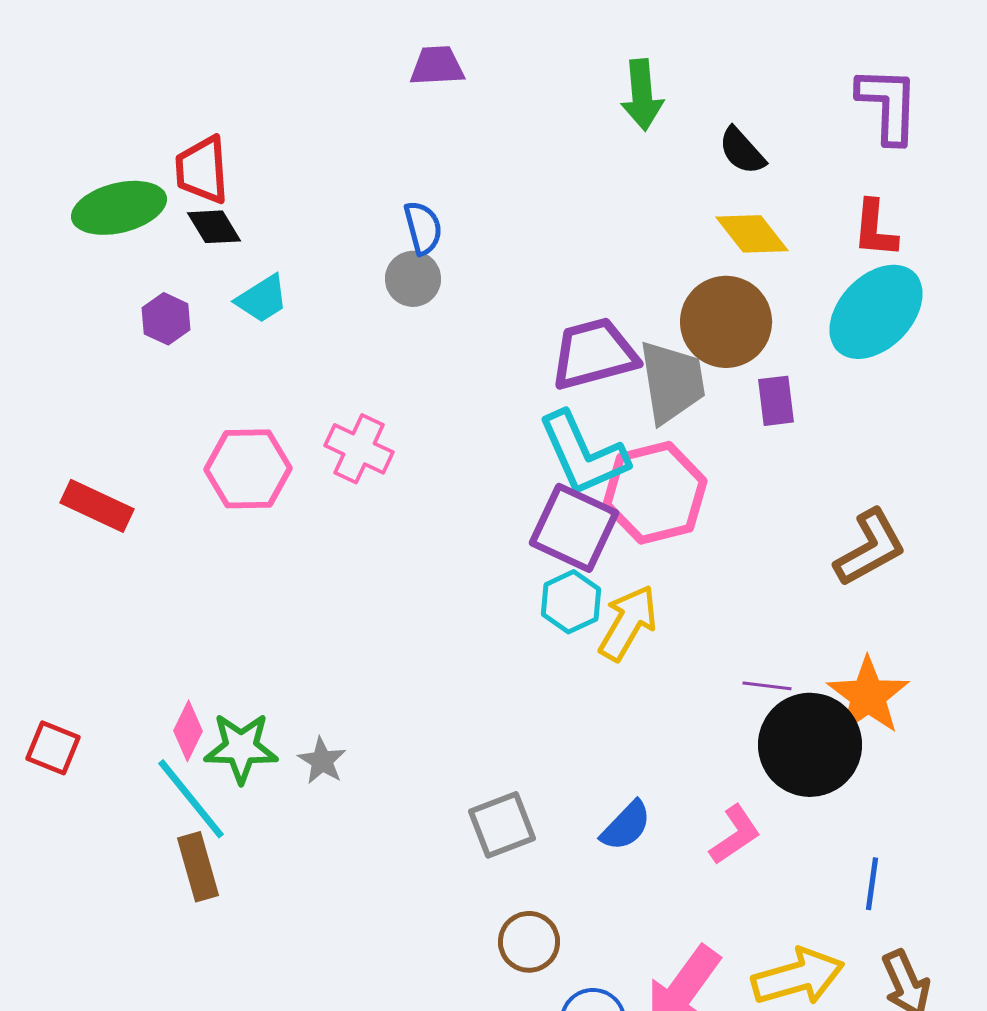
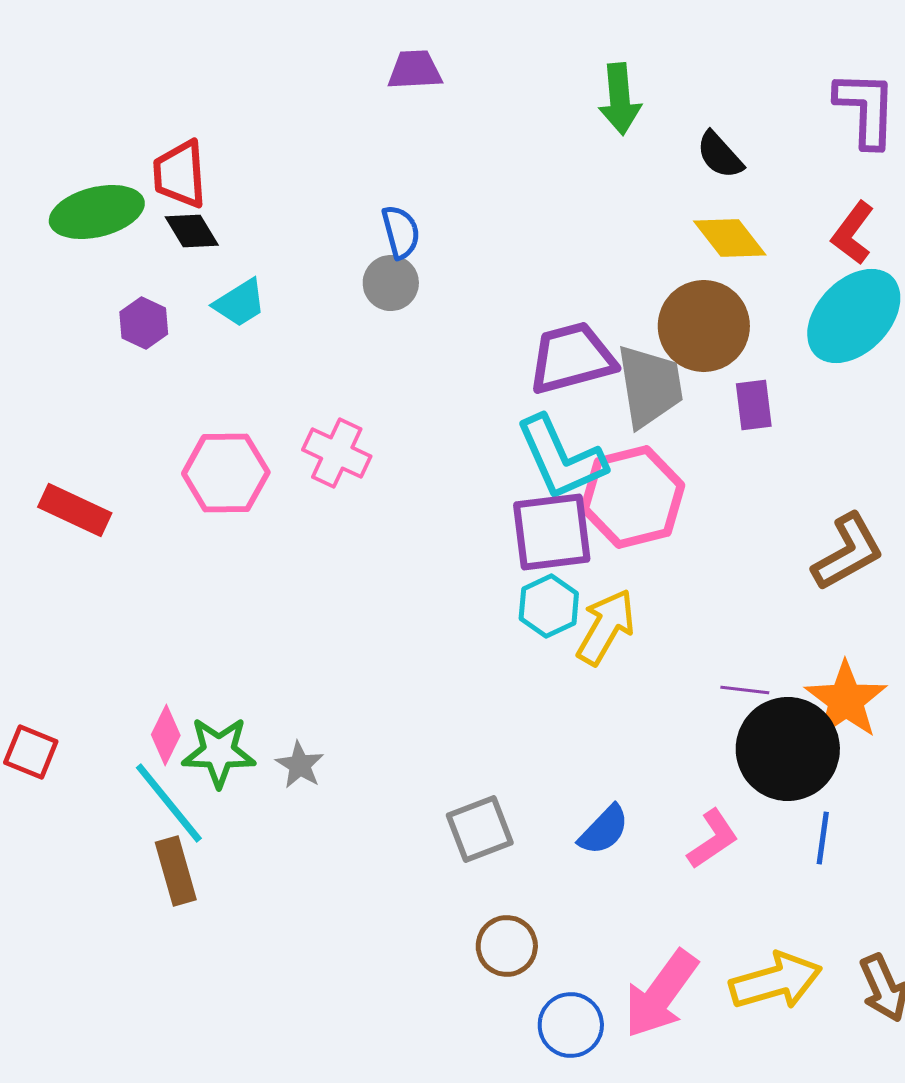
red L-shape: (875, 229) -> (853, 233), turned 32
purple square: (574, 528) -> (552, 532), turned -32
blue line: (872, 884) -> (823, 838), moved

